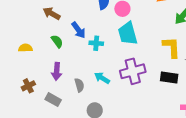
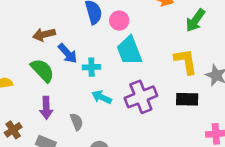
brown arrow: (52, 13) -> (44, 34), moved, turned -36
green semicircle: (57, 41) -> (42, 70), size x1.5
cyan arrow: (102, 78) -> (102, 97), moved

